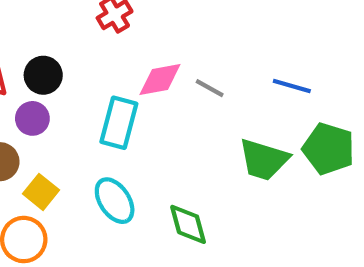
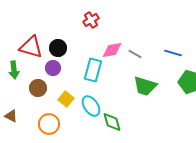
green trapezoid: (264, 160) -> (145, 86), moved
yellow square: (41, 192) -> (66, 99), moved
green diamond: (188, 224) -> (112, 122), moved

